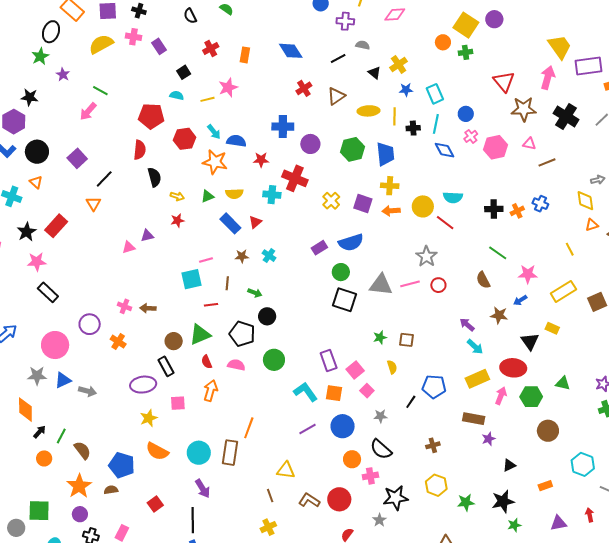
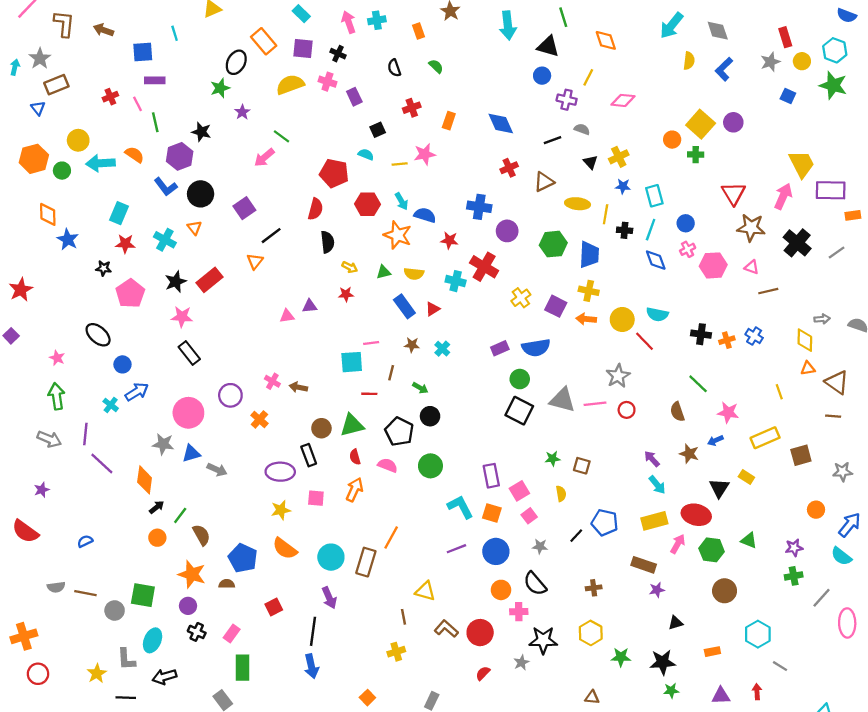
orange star: (79, 486) -> (192, 574), turned -30

